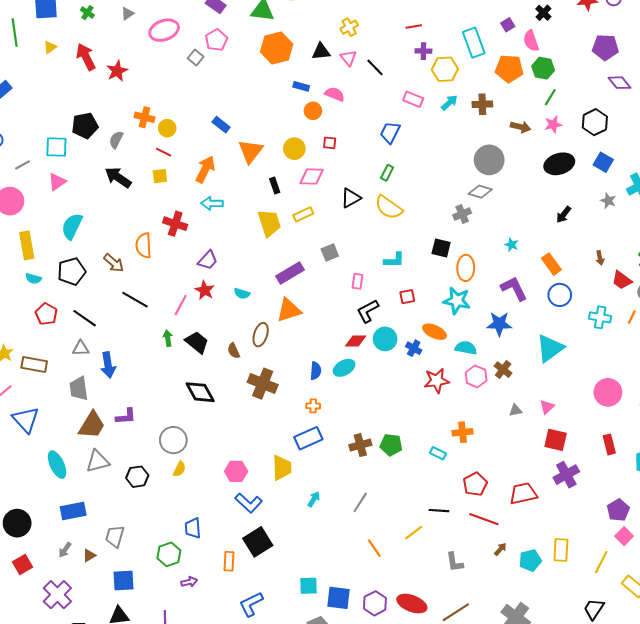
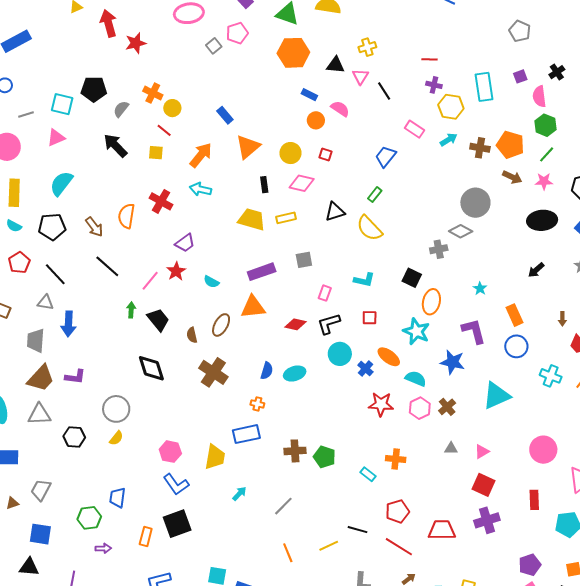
orange pentagon: (509, 69) -> (510, 145), moved
yellow trapezoid: (269, 223) -> (252, 219), turned -68
red diamond: (356, 341) -> (296, 324), moved

